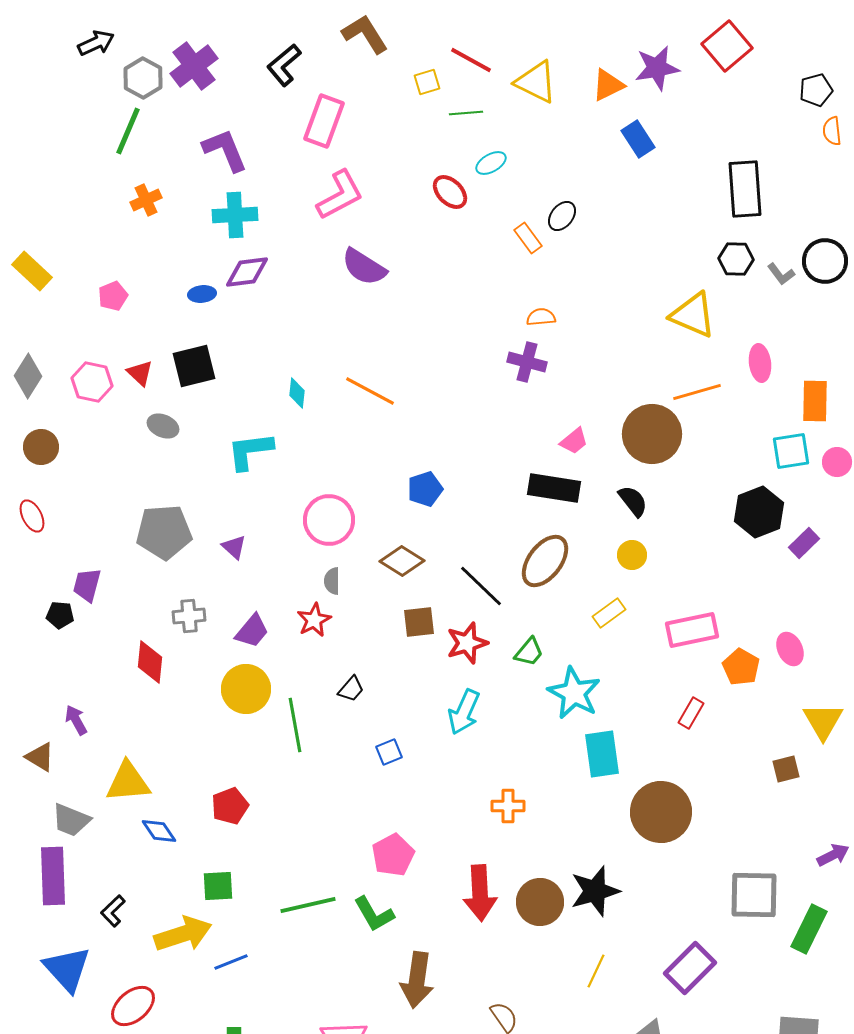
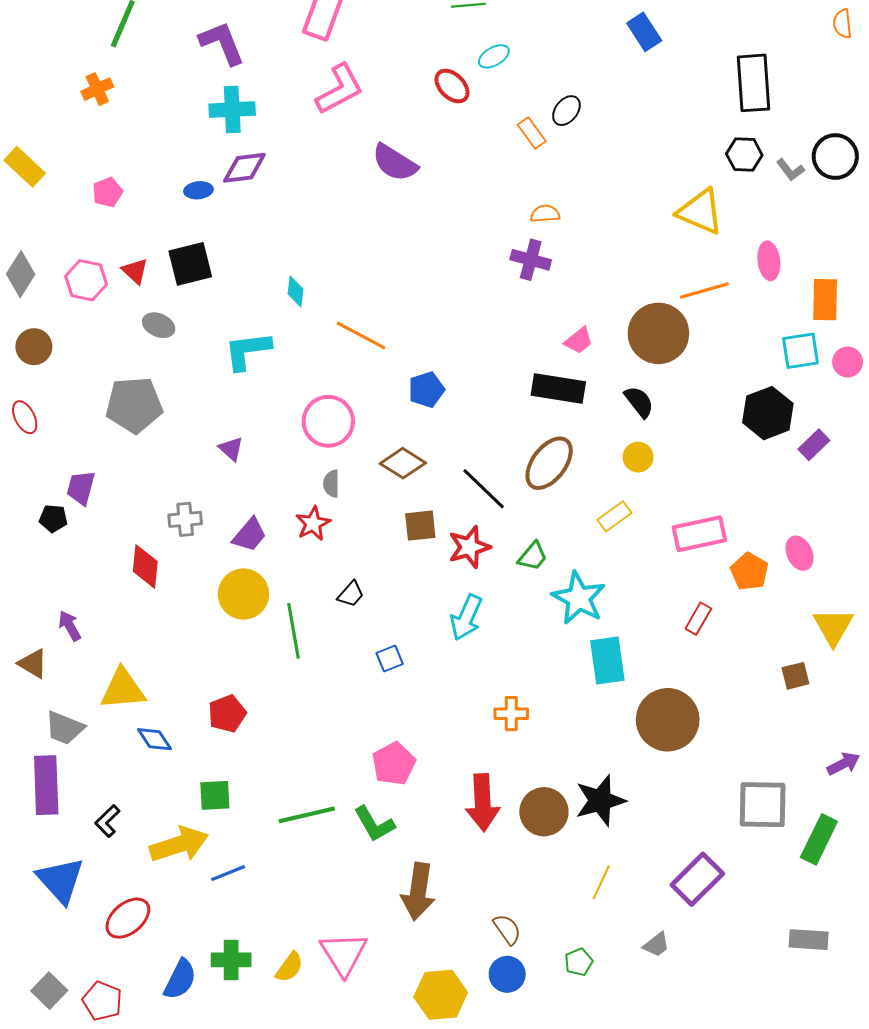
orange cross: (146, 200) -> (97, 89), moved
purple semicircle: (364, 267) -> (395, 163), moved
orange line: (370, 391) -> (361, 335), moved
gray pentagon: (164, 532) -> (134, 405), moved

